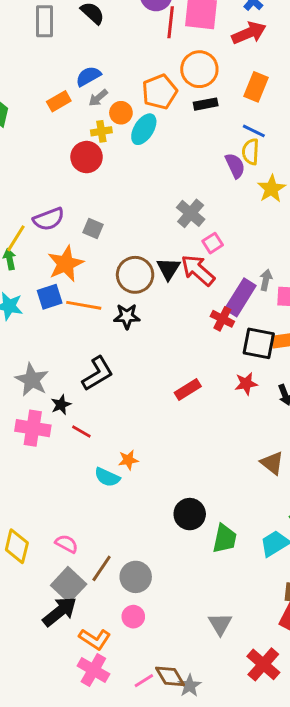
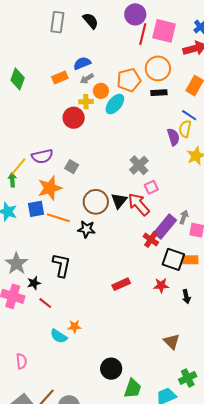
black L-shape: (97, 374) -> (61, 265), turned -55
pink semicircle: (67, 544) -> (21, 361), moved, turned 49

